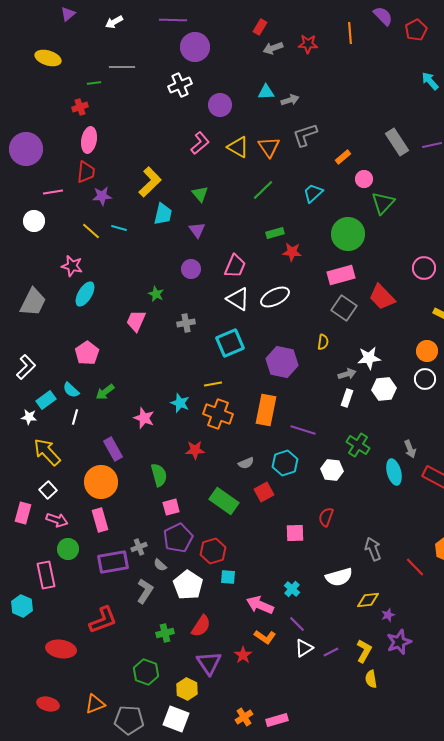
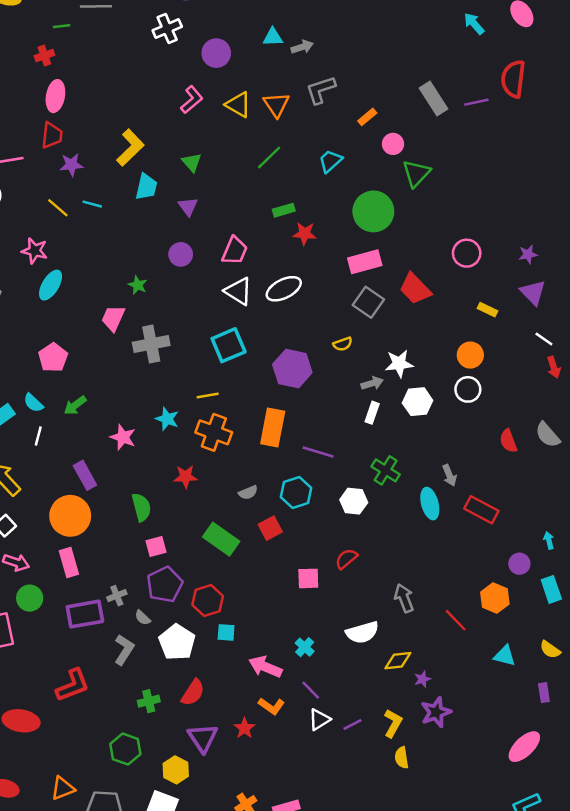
gray cross: (186, 323) -> (151, 344), moved, size x1.6
yellow semicircle: (323, 342) -> (343, 344), turned 63
red semicircle: (326, 517) -> (346, 559), turned 30

